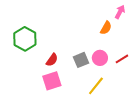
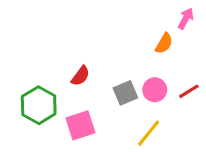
green hexagon: (25, 39) -> (39, 105), moved
red semicircle: (52, 60) -> (80, 76), moved

